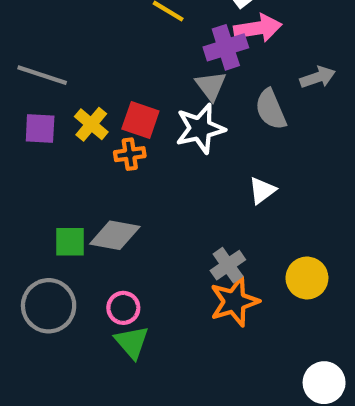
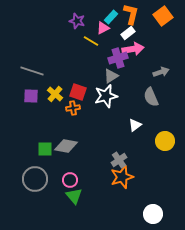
gray triangle: (211, 86) -> (111, 76), turned 35
gray semicircle: (271, 109) -> (151, 97), moved
yellow circle: (307, 278) -> (165, 141), moved
white circle: (324, 383) -> (153, 214), moved

